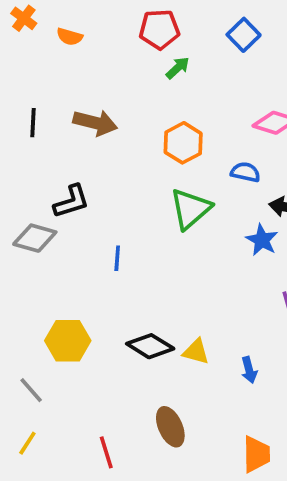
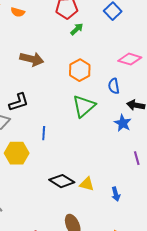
blue semicircle: (245, 172) -> (114, 86), turned -112
yellow hexagon: (68, 341) -> (17, 153), moved

